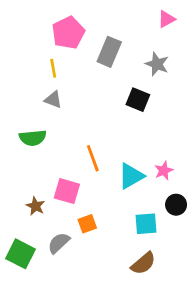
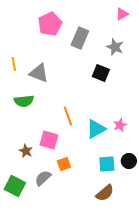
yellow line: (53, 68) -> (14, 64), moved
gray triangle: (53, 100) -> (39, 73), size x1.5
black circle: (176, 205) -> (129, 161), moved

